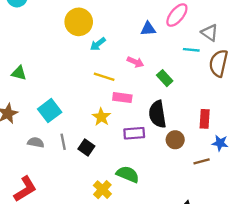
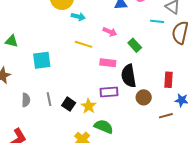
cyan arrow: (98, 44) -> (78, 17), turned -128
pink rectangle: (122, 98) -> (108, 63), moved
cyan square: (50, 111) -> (42, 60), moved, turned 30
yellow star: (101, 117) -> (89, 106), moved
gray semicircle: (36, 142) -> (26, 100), turned 80

